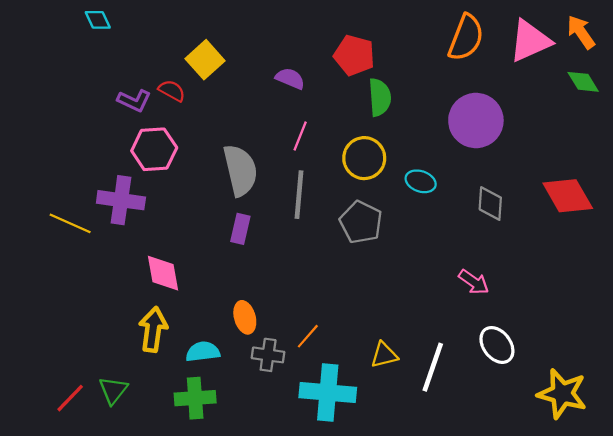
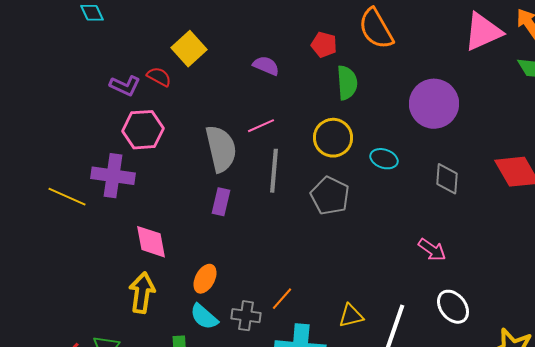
orange semicircle: (466, 38) -> (376, 29), moved, turned 129
red pentagon: (354, 55) -> (324, 45), size x0.7
pink line: (300, 136) -> (261, 126), moved, turned 44
orange ellipse: (245, 317) -> (205, 279), moved, turned 44
cyan semicircle: (203, 352) -> (204, 317), moved, turned -132

